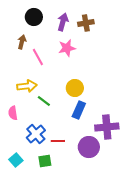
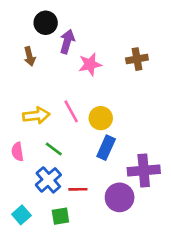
purple arrow: (63, 22) -> (67, 42), moved
brown cross: (86, 23) -> (137, 59), moved
brown arrow: (22, 42) -> (30, 56), turned 152
pink line: (38, 57) -> (71, 111), moved
green line: (44, 101) -> (54, 149), moved

